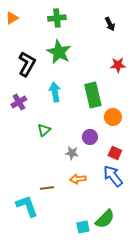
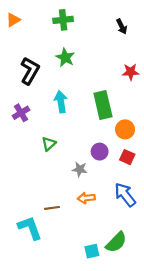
green star: (59, 52) -> (65, 57), size x0.7
red square: (115, 153) -> (127, 157), moved

